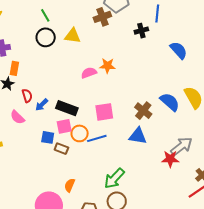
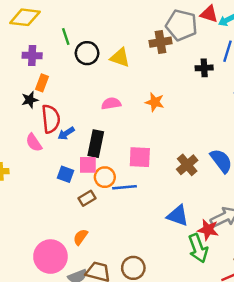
green line: (45, 15) -> (66, 37), moved
pink semicircle: (89, 73) -> (111, 104), moved
red semicircle: (27, 96) -> (51, 119), size x1.6
black rectangle: (67, 108) -> (96, 144), turned 70
blue triangle: (138, 136) -> (178, 216), moved
brown rectangle: (61, 149) -> (87, 198), moved, turned -64
green arrow: (114, 178) -> (198, 248), moved, turned -75

